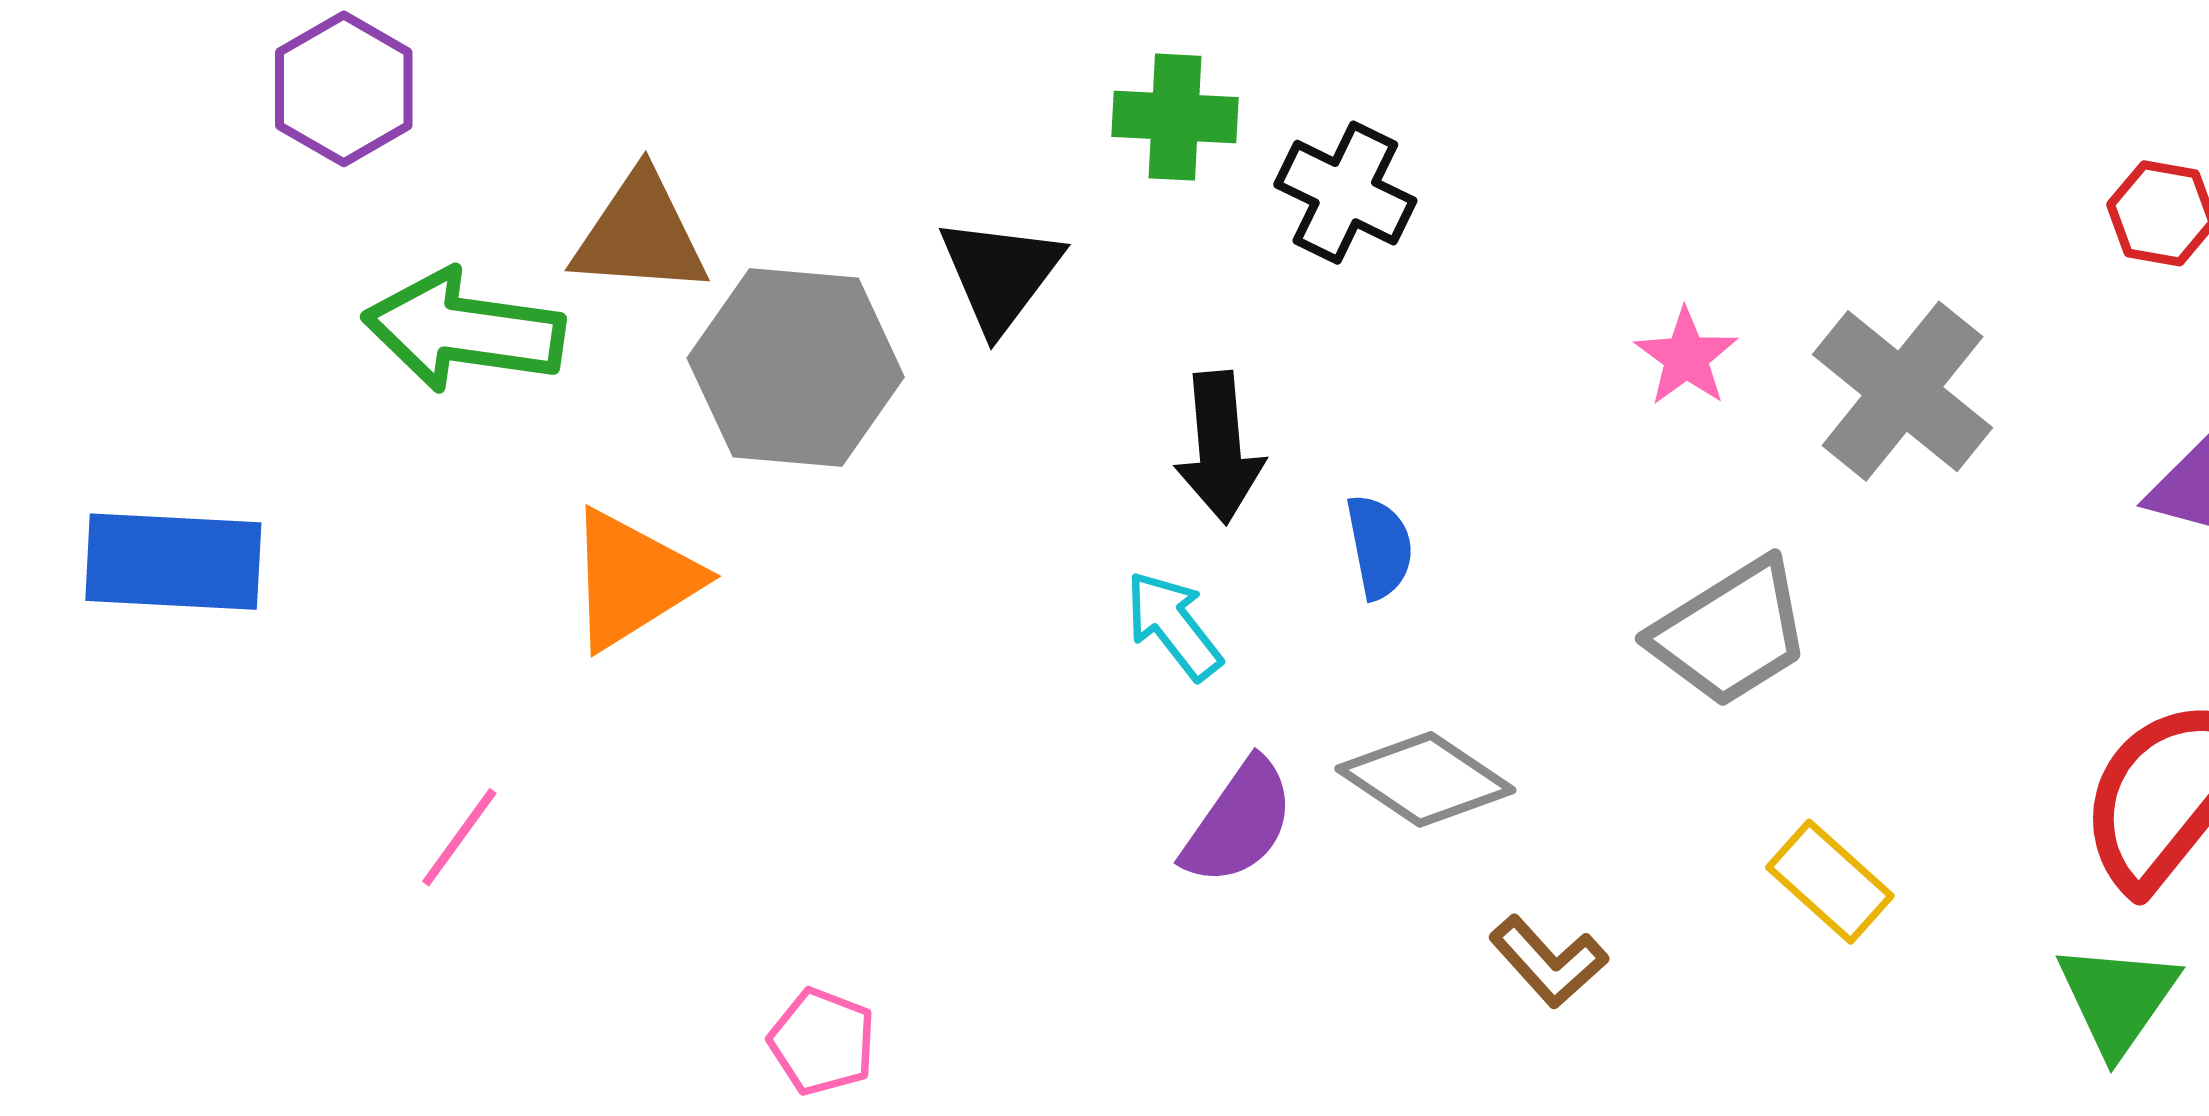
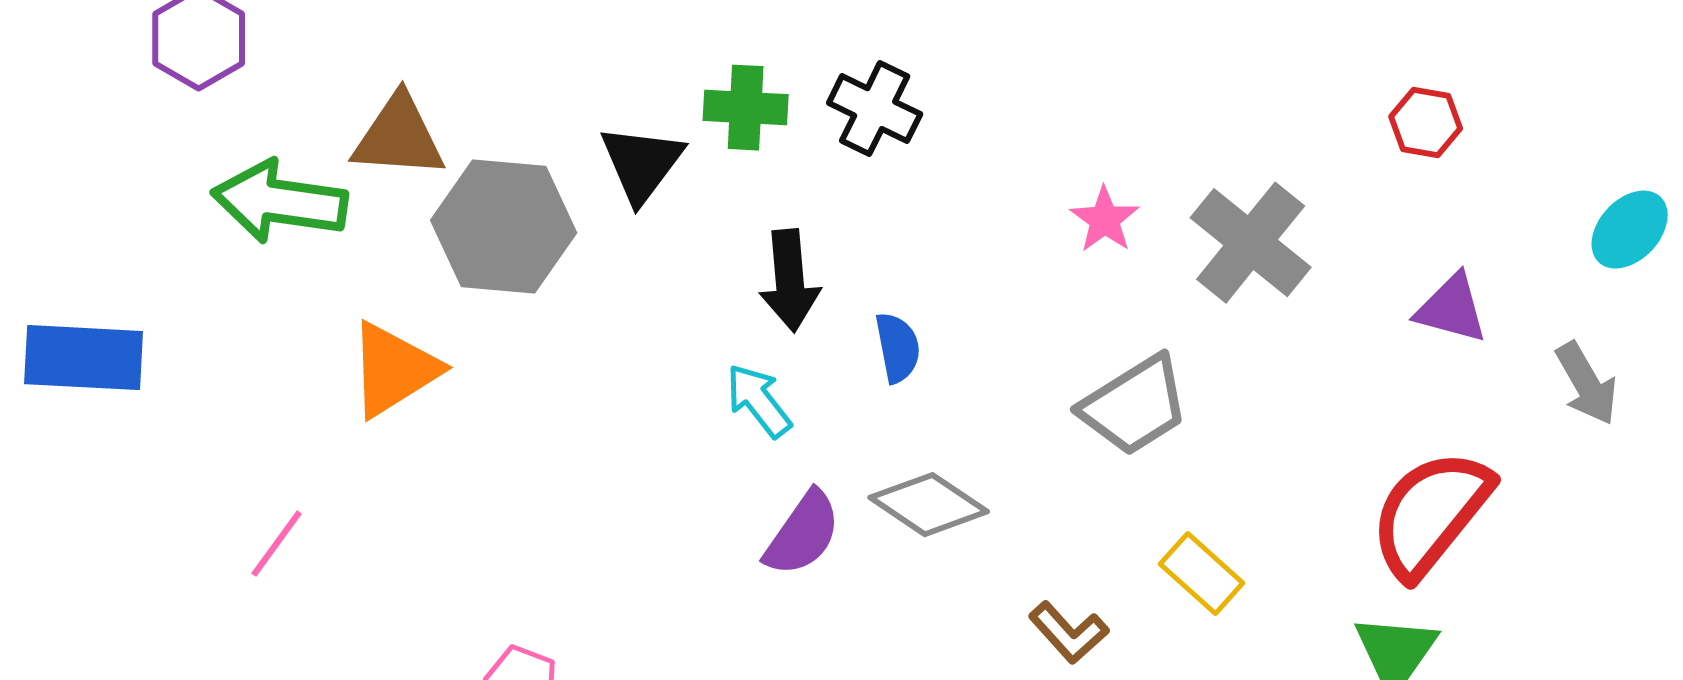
green cross: (1175, 117) -> (746, 108), moved
brown L-shape: (1548, 962) -> (1069, 633), moved

